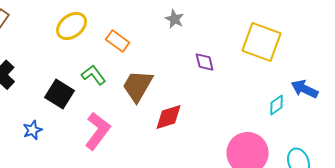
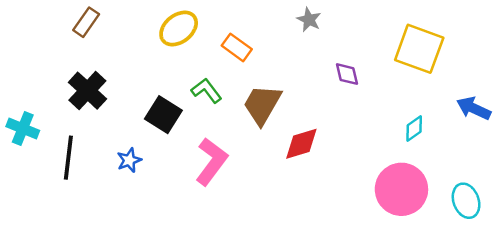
cyan diamond: (277, 105) -> (414, 129), moved

